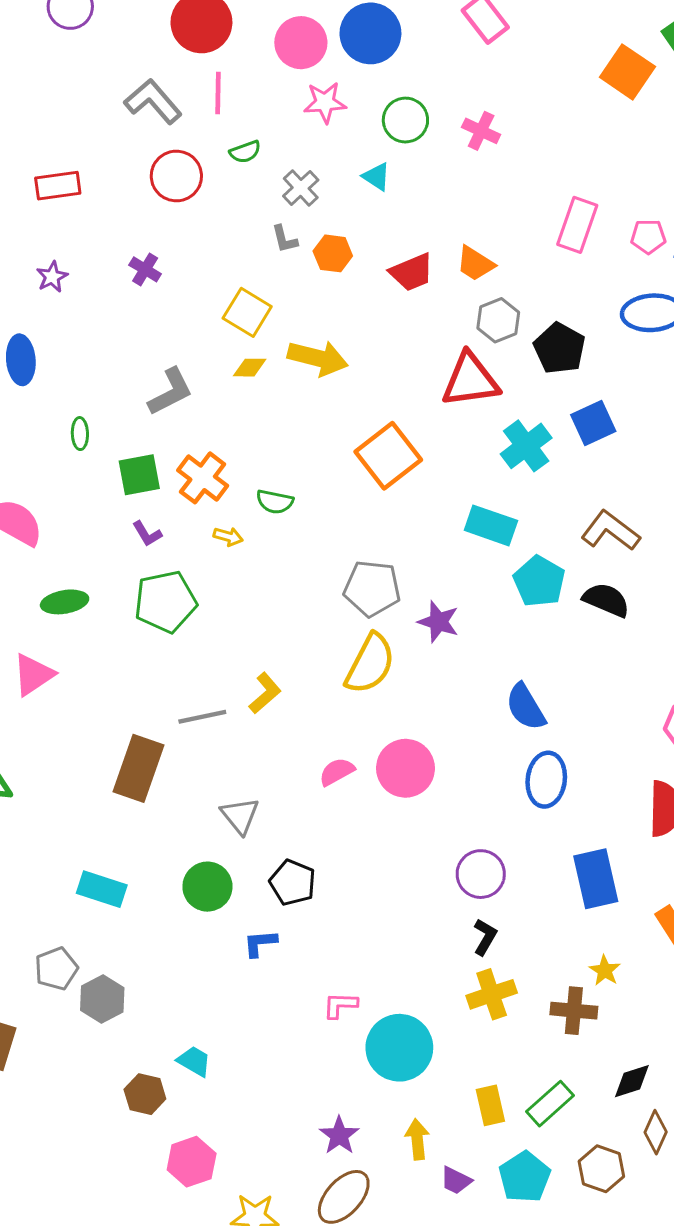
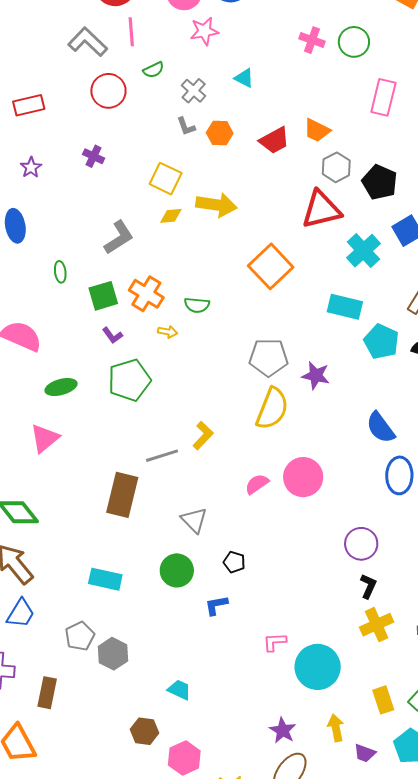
green circle: (405, 120) -> (354, 42), moved
black pentagon: (293, 883) -> (234, 562), size x0.7
brown hexagon: (145, 1094) -> (144, 731), moved

